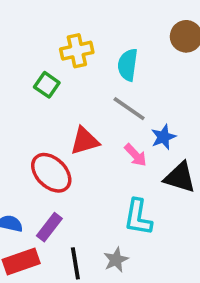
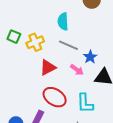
yellow cross: (77, 51) -> (35, 42), moved
green square: (47, 85) -> (14, 37), moved
red ellipse: (51, 173) -> (55, 97), moved

